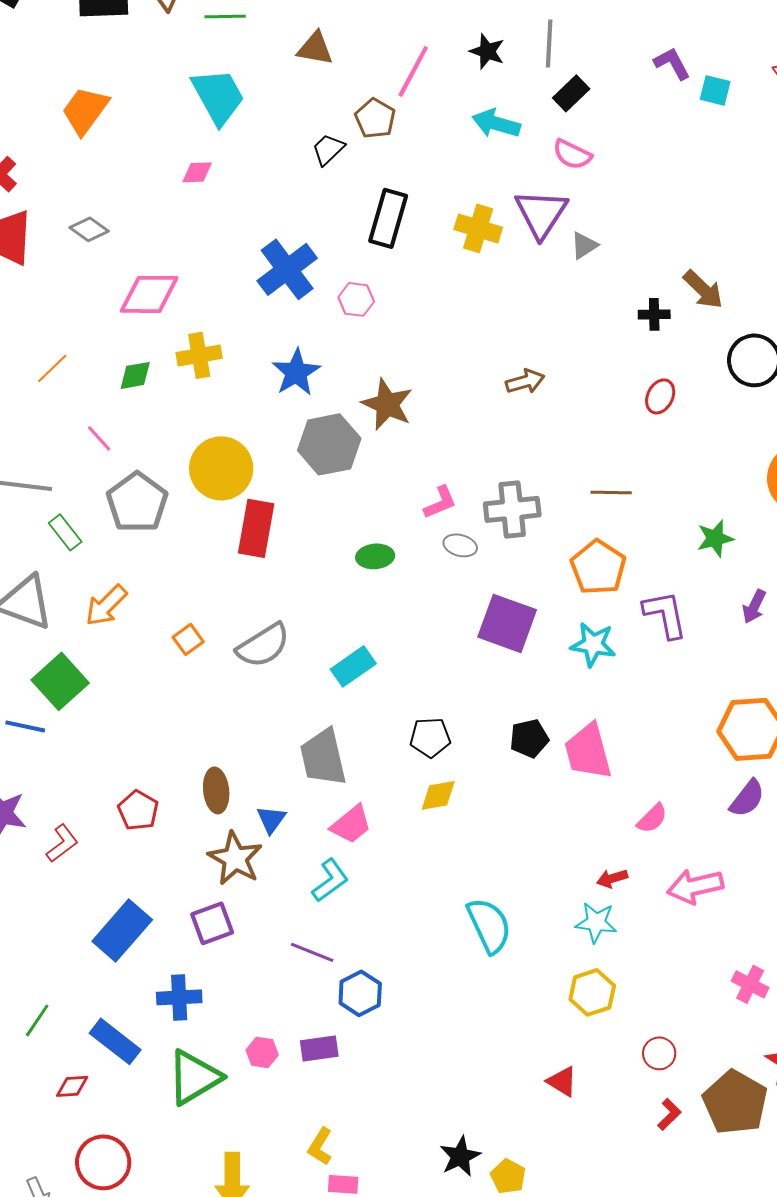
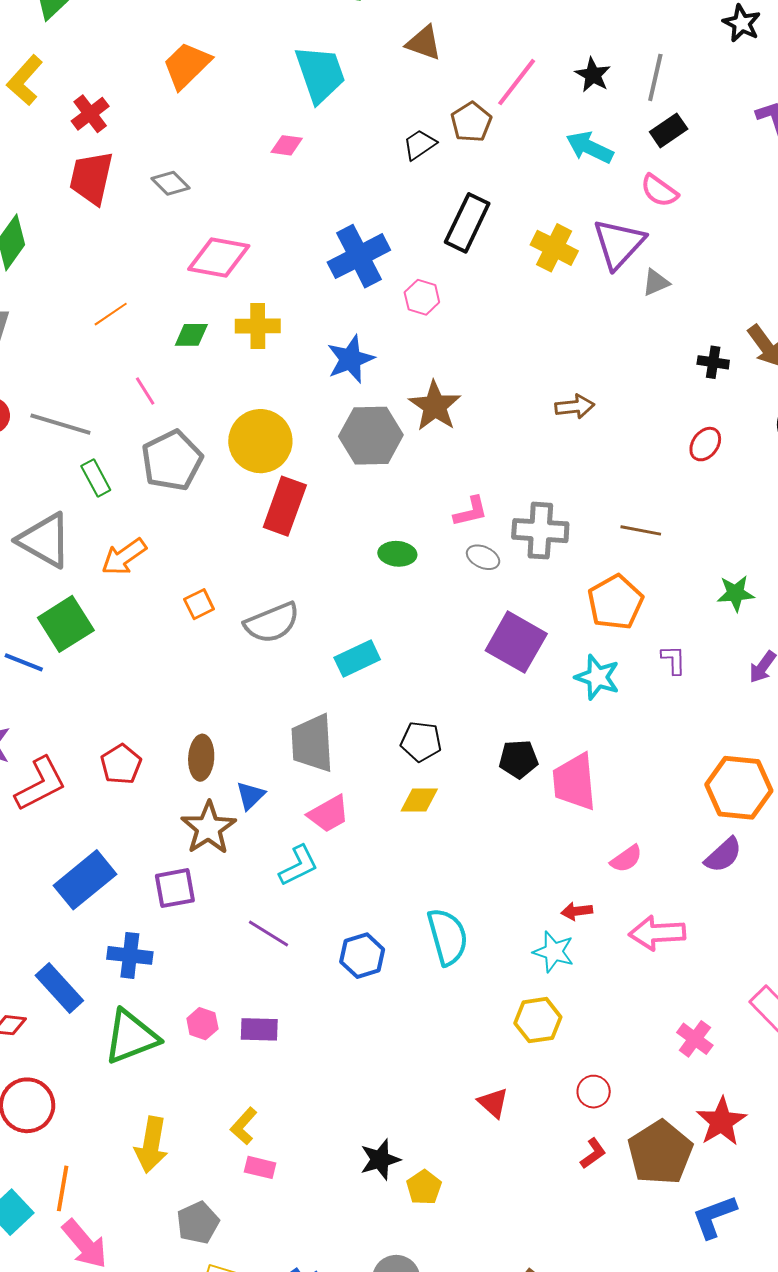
purple L-shape: (665, 614) -> (673, 660), size x0.6
red L-shape: (62, 843) -> (40, 784), size x1.5
blue hexagon: (360, 993) -> (362, 956), moved

